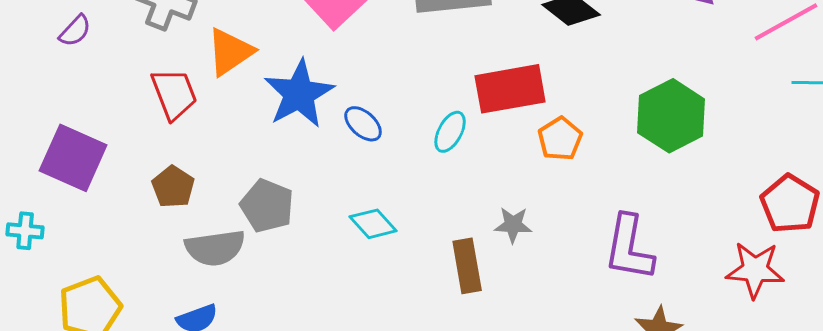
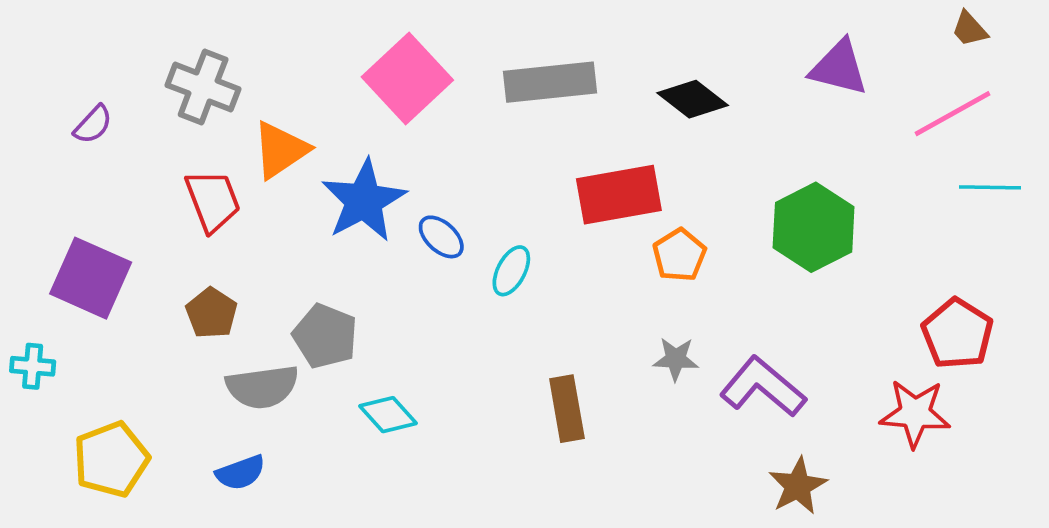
cyan ellipse: (450, 132) -> (511, 271), moved
cyan diamond: (373, 224) -> (388, 415), moved
gray star: (513, 225) -> (676, 359), moved
purple L-shape: (629, 248) -> (763, 387), turned 120

